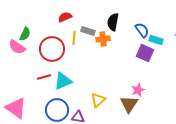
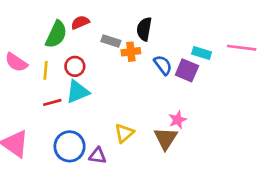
blue semicircle: (142, 30) -> (163, 65), moved
green semicircle: (25, 34) -> (56, 34), moved, size x1.5
yellow line: (74, 38) -> (46, 70), moved
red circle: (52, 49) -> (75, 66), moved, size x0.6
cyan triangle: (63, 81) -> (78, 92), moved

